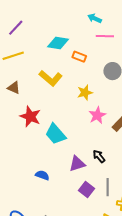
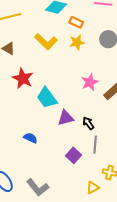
yellow star: (85, 93) -> (77, 42), moved
purple triangle: (77, 164) -> (66, 118), moved
gray line: (108, 187) -> (95, 145), moved

